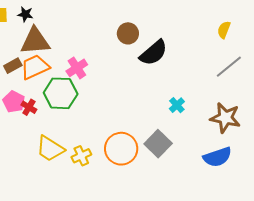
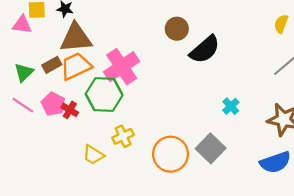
pink cross: (77, 68) -> (122, 67), size x1.5
yellow trapezoid: (50, 149) -> (93, 155), size x0.7
yellow cross: (81, 156) -> (123, 136), moved

